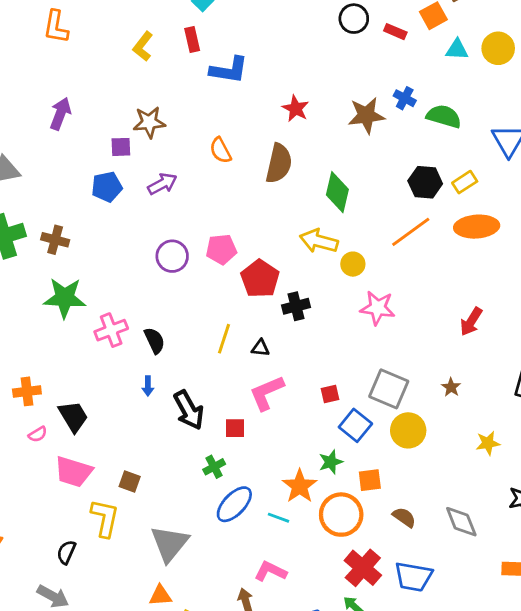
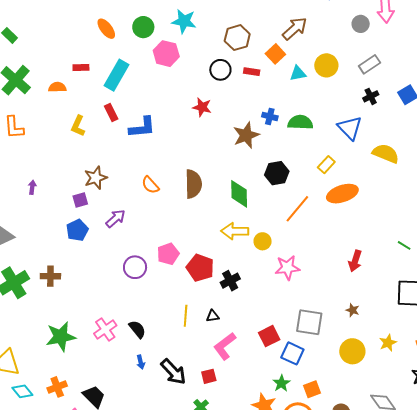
red star: (296, 109) -> (202, 107), moved
purple arrow: (60, 114) -> (32, 187), size x0.6
black hexagon: (425, 182) -> (277, 173), moved
green star: (65, 298) -> (61, 337), moved
red square: (330, 394) -> (269, 336), size x1.5
yellow circle: (408, 430) -> (352, 351), moved

